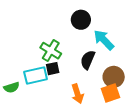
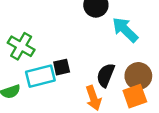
green cross: (51, 51) -> (21, 46), moved
black semicircle: (88, 60) -> (106, 75), moved

